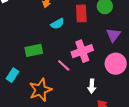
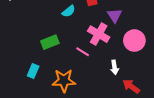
purple triangle: (113, 35) -> (115, 15), moved
pink cross: (82, 51) -> (99, 34), turned -30
orange star: (40, 90) -> (64, 81), turned 30

